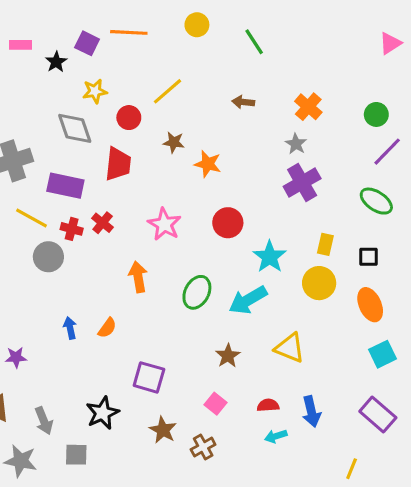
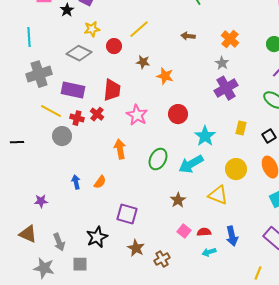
gray diamond: (75, 128) -> (79, 53), turned -45
red trapezoid: (118, 164) -> (112, 90), moved
black square: (369, 257) -> (269, 136), turned -32
yellow circle: (319, 283) -> (236, 169), moved
pink square: (215, 404) -> (184, 231), moved

